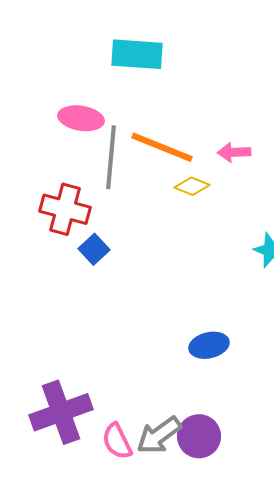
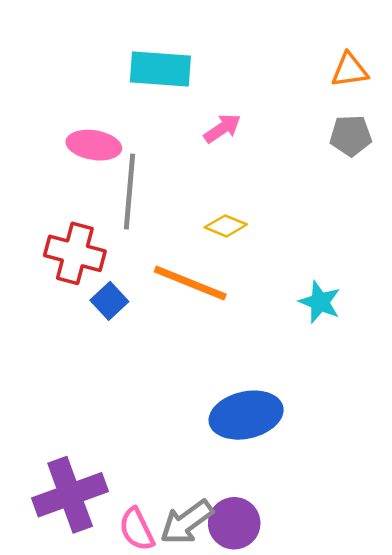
orange line: (162, 147) -> (190, 283), moved
pink arrow: (234, 152) -> (222, 128), moved, turned 148
blue ellipse: (209, 345) -> (246, 415), size x1.5

